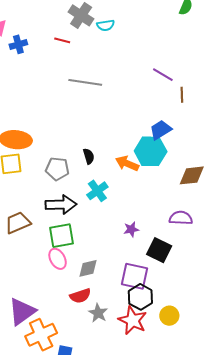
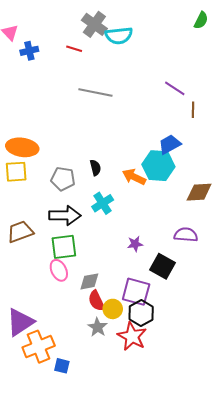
cyan semicircle: (106, 25) -> (119, 36), size x1.5
red semicircle: (80, 296) -> (96, 301), moved, turned 80
yellow circle: (169, 316) -> (113, 309), moved

